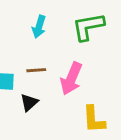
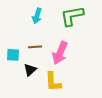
yellow L-shape: (94, 119) -> (53, 82), moved

